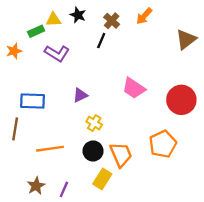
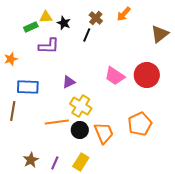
black star: (78, 15) -> (64, 23), moved
orange star: (14, 51) -> (11, 59), moved
purple L-shape: (57, 53) -> (49, 46), turned -30
red circle: (181, 100) -> (147, 75), moved
yellow cross: (94, 123) -> (81, 106), size x1.5
orange line: (50, 149) -> (57, 122), moved
yellow rectangle: (102, 179) -> (81, 162), moved

